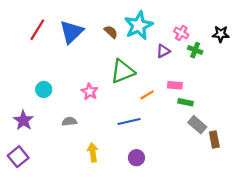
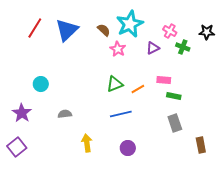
green triangle: (123, 71) -> (115, 84), moved, size x0.7
pink star: (90, 92) -> (118, 49), moved
gray rectangle: (197, 125) -> (175, 123), moved, turned 30
brown rectangle: (214, 140) -> (201, 145), moved

